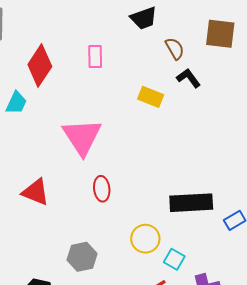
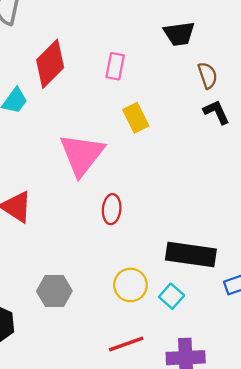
yellow rectangle: (151, 97) -> (136, 118), moved, turned 30
red ellipse: (102, 189) -> (112, 209), moved
cyan square: (174, 259) -> (172, 296), moved

